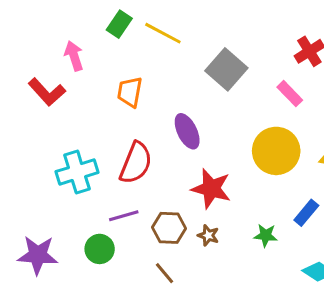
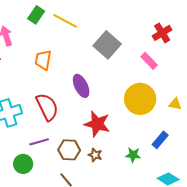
red semicircle: (136, 163) -> (47, 107), turned -48

